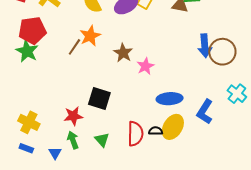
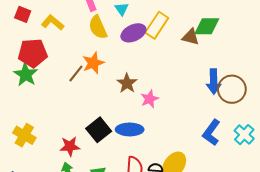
black square: (99, 98) -> (99, 130), turned 30
blue ellipse: (170, 99) -> (130, 129), moved
blue L-shape: (205, 112) -> (211, 132), moved
yellow cross: (29, 122) -> (24, 135), moved

